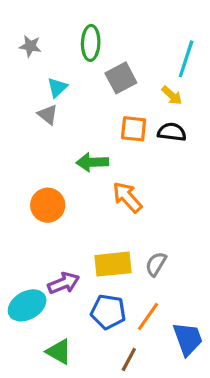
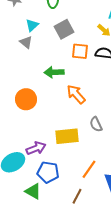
gray square: (121, 78) -> (64, 29), moved
gray semicircle: (156, 264) -> (96, 124), moved, turned -56
blue pentagon: (108, 312) -> (48, 172), moved

